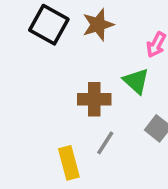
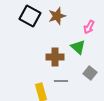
gray line: (105, 143) -> (61, 81), turned 56

